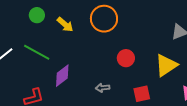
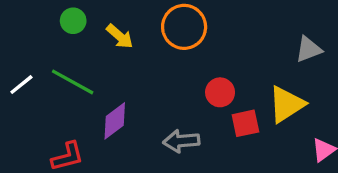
gray arrow: (103, 88) -> (181, 141), size x1.5
red square: (142, 94) -> (245, 123), moved

